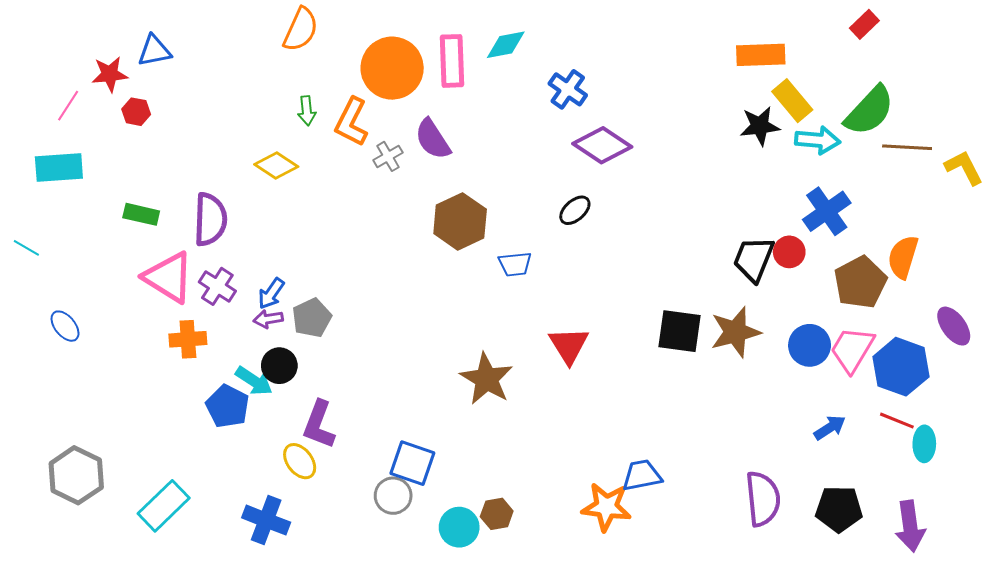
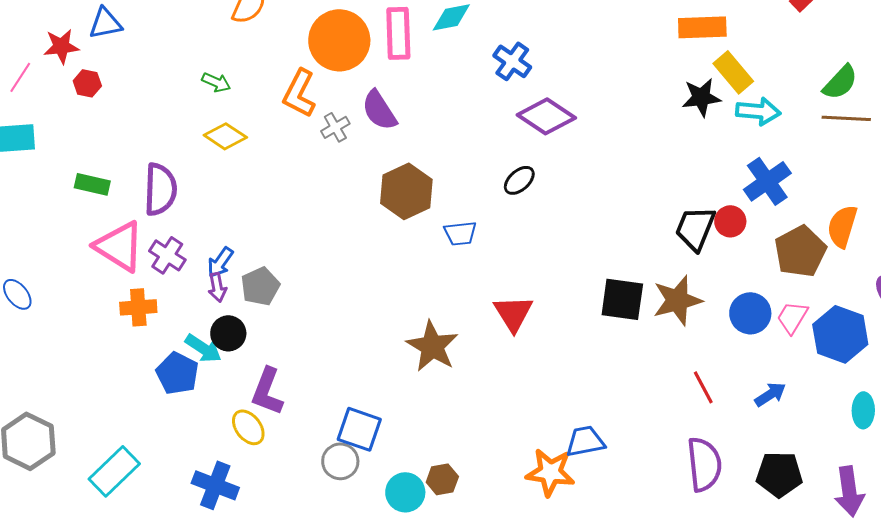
green arrow: (307, 111) -> (216, 82), moved, turned -60
green semicircle: (869, 111) -> (840, 82), moved, size x0.7
purple arrow: (268, 319) -> (217, 287), turned -92
pink trapezoid: (852, 349) -> (792, 317), size x0.7
red line: (897, 421) -> (703, 387), moved, turned 40

